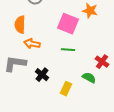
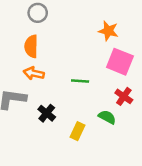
pink square: (68, 24) -> (120, 62), moved
orange semicircle: (20, 25) -> (31, 46), moved

